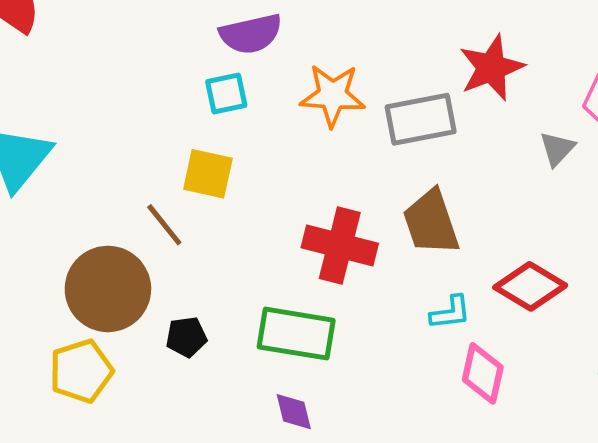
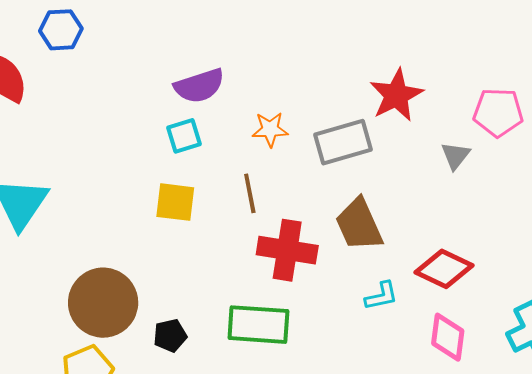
orange star: (333, 95) -> (270, 129), size x0.7
brown line: (164, 225) -> (250, 193), moved, turned 33
pink diamond: (483, 373) -> (448, 337), moved

